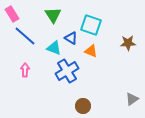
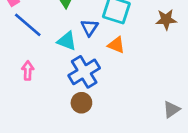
blue triangle: (71, 38) -> (90, 28), turned 32
brown star: (128, 43) -> (166, 19), moved
brown circle: (83, 106) -> (81, 103), moved

